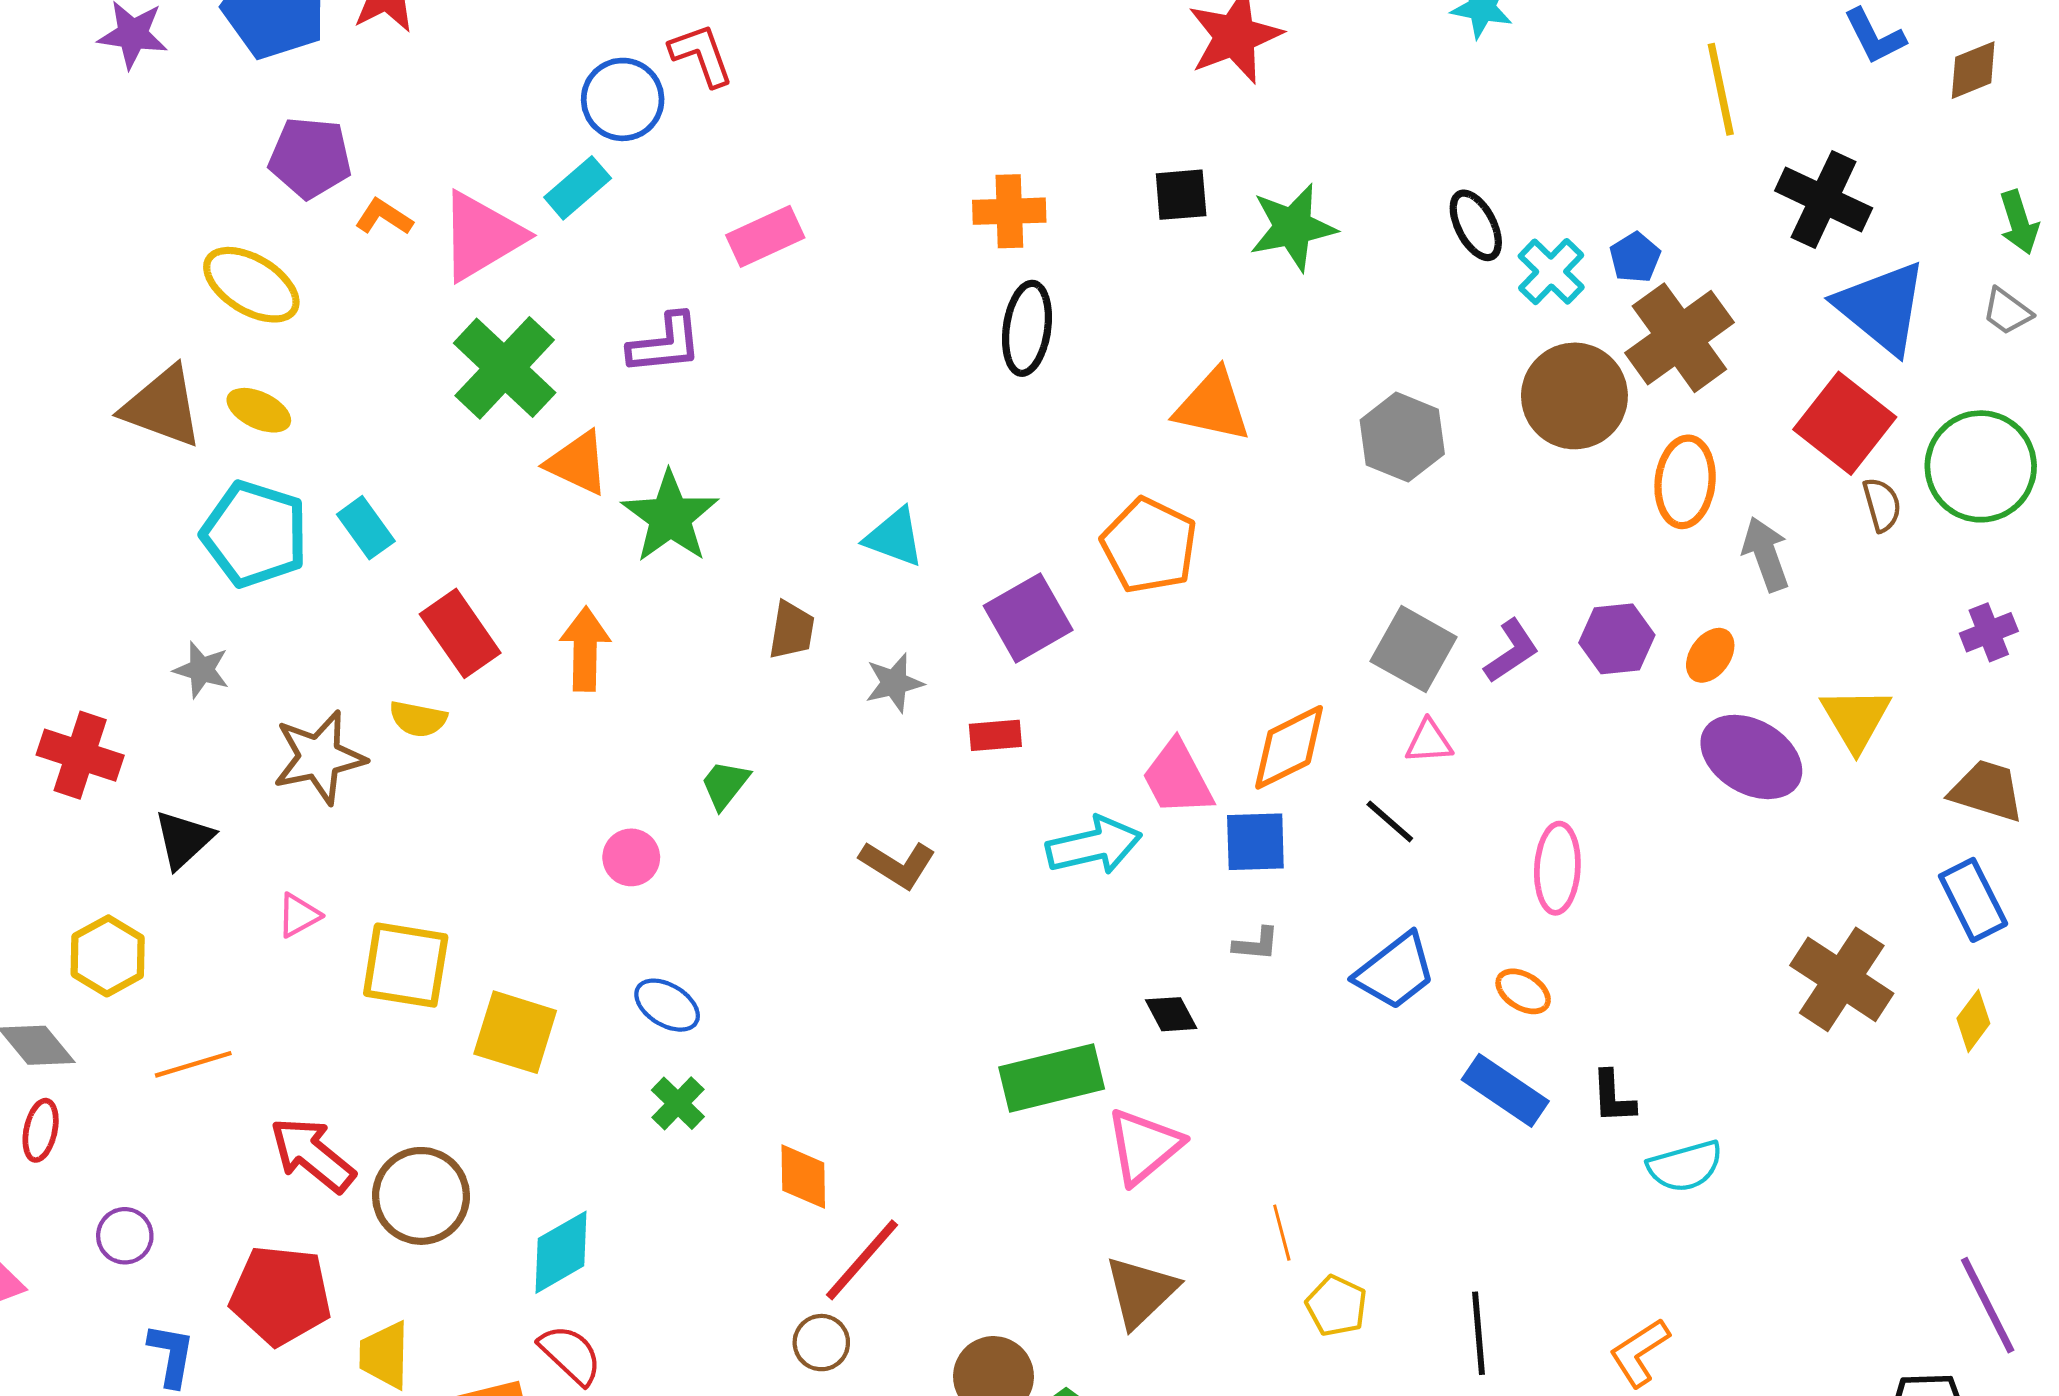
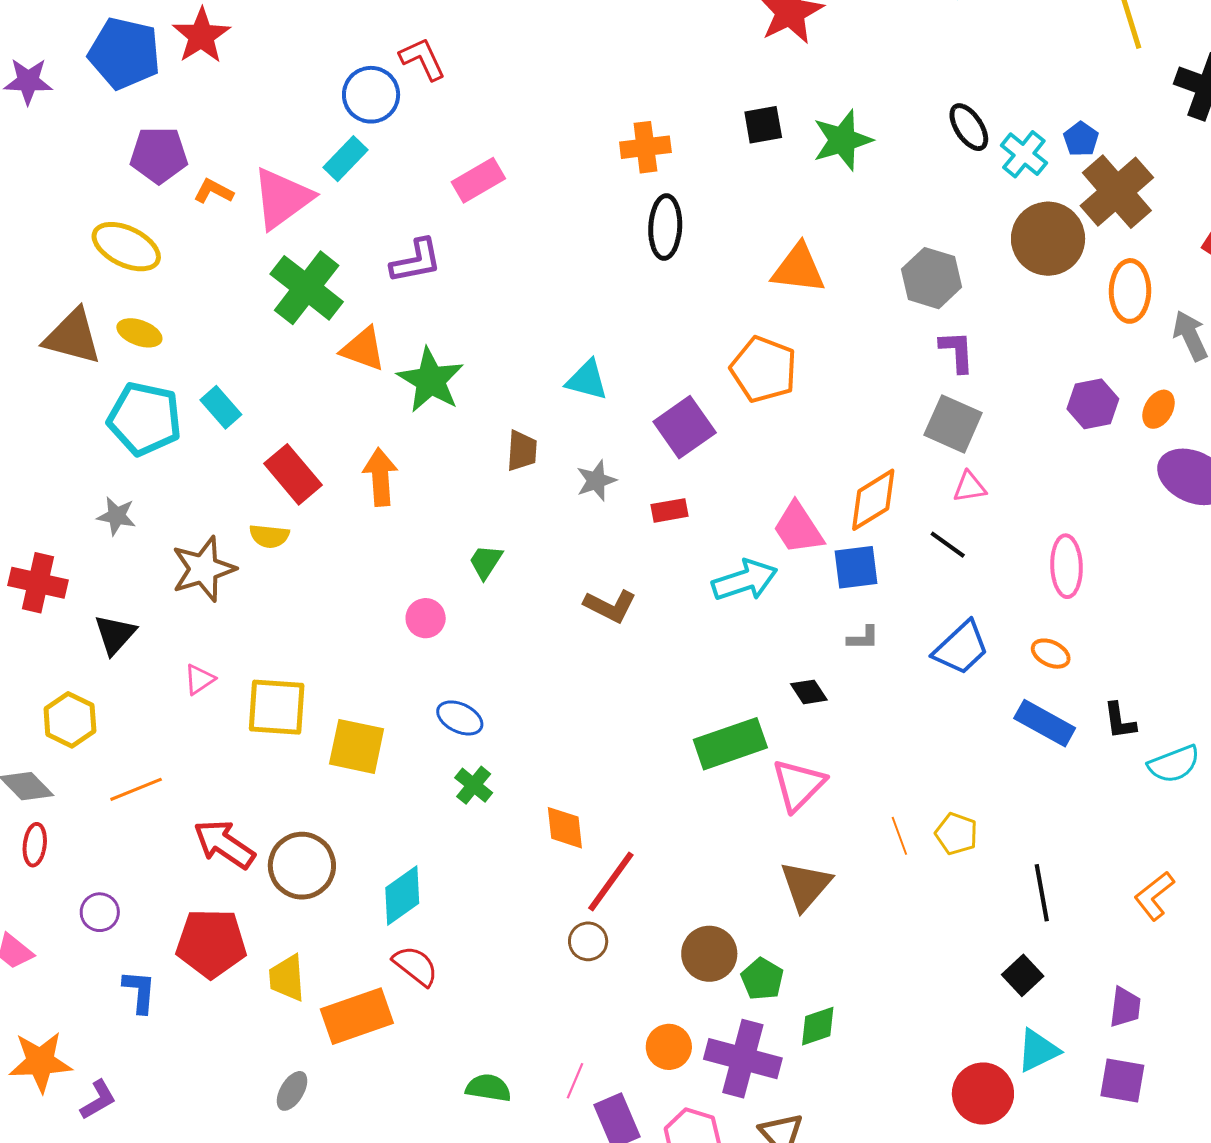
purple L-shape: (1512, 651) -> (957, 351), moved, turned -54
yellow pentagon: (1336, 1306) -> (956, 834), moved

